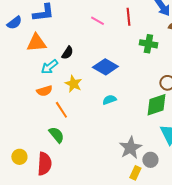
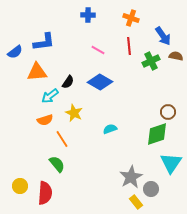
green cross: (148, 44) -> (151, 61), moved, turned -36
blue diamond: (105, 67) -> (100, 82), moved
yellow rectangle: (135, 173) -> (136, 202), turned -64

